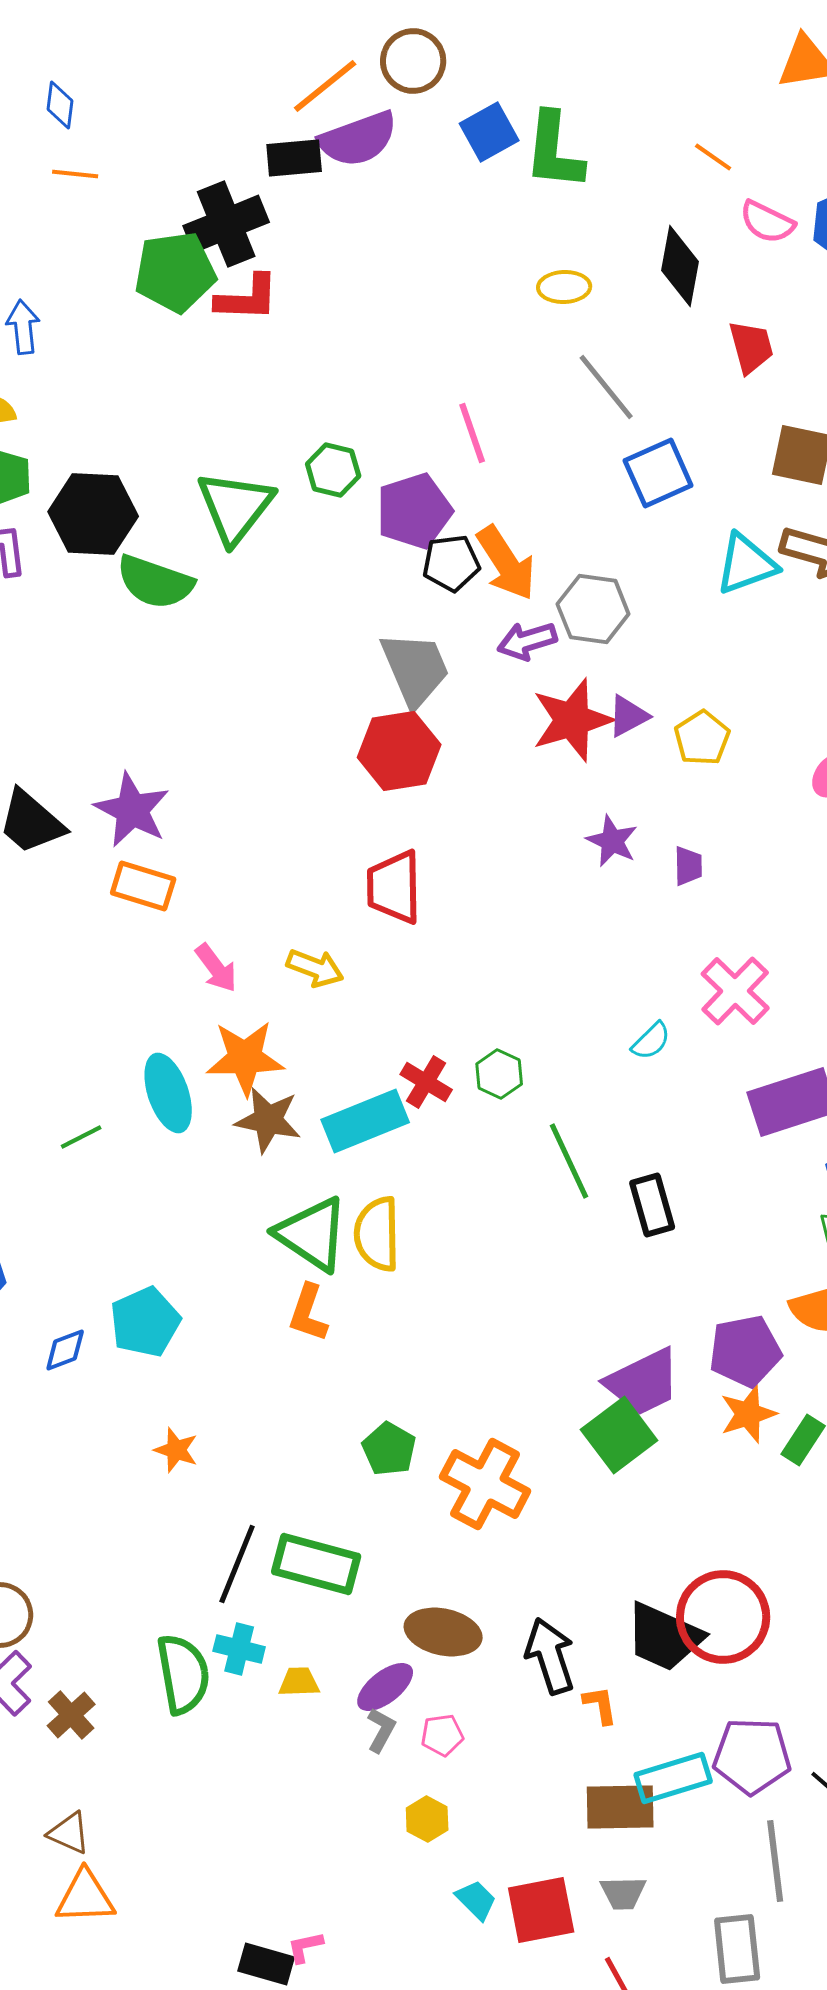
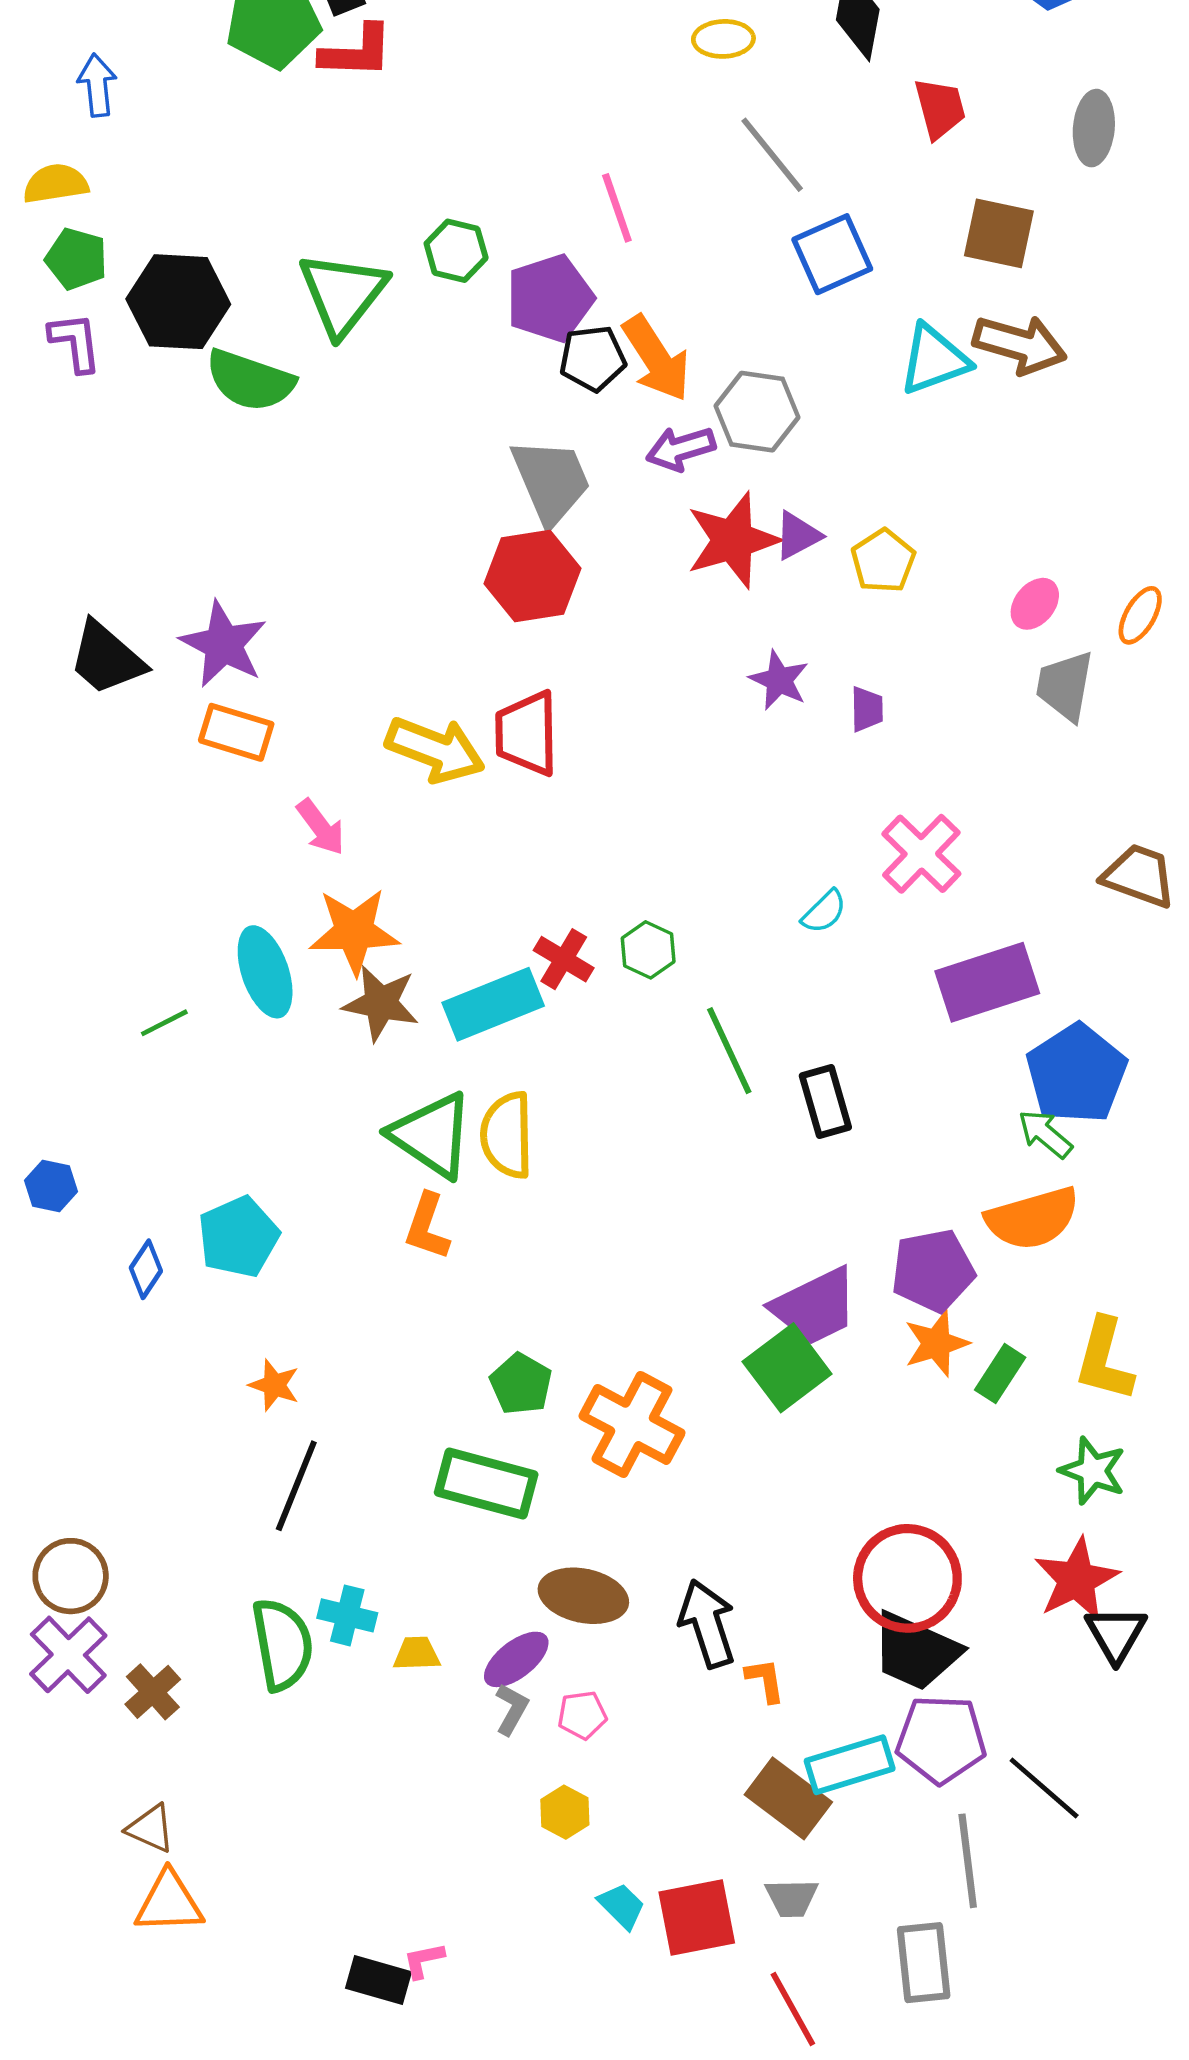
yellow arrow: (315, 968) -> (435, 750), moved, size x1.5
blue diamond: (65, 1350) -> (146, 1269), turned -36
black line: (237, 1564) -> (296, 1486), moved
green rectangle: (316, 1564) -> (486, 1483), moved
black trapezoid: (664, 1637) -> (916, 1651), moved
brown rectangle: (620, 1807) -> (788, 1798), turned 38

